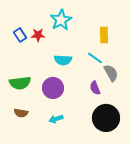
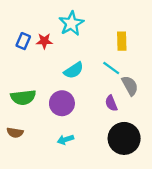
blue rectangle: (20, 35) -> (23, 41), turned 56
cyan semicircle: (63, 60) -> (74, 70), turned -36
brown semicircle: (21, 113) -> (15, 133), moved

